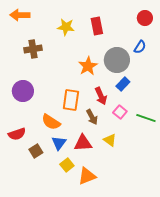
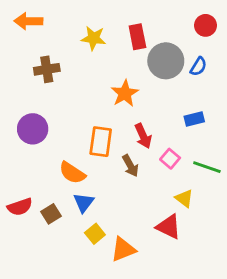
gray circle: (117, 60) -> (166, 61), moved
blue rectangle: (123, 84) -> (194, 119), moved, turned 32
red semicircle: (17, 134) -> (20, 207), moved
yellow triangle: (110, 140) -> (184, 198), moved
red triangle: (83, 143) -> (169, 227), moved, turned 30

